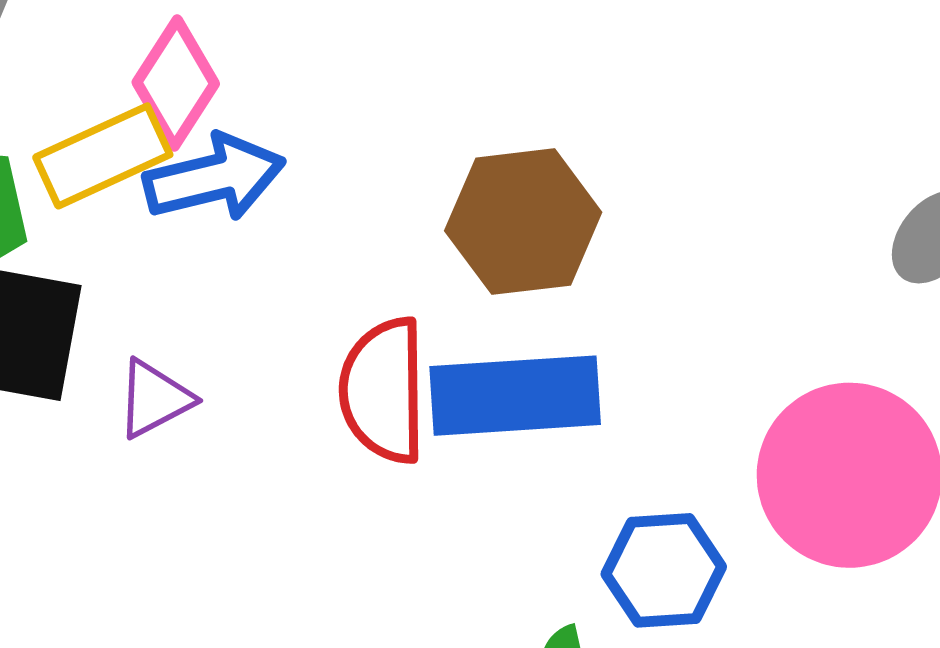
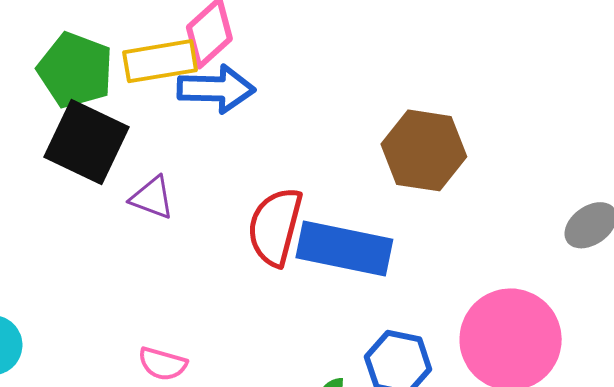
brown hexagon: (523, 222) -> (424, 150), moved
purple triangle: (154, 399) -> (152, 198), turned 33

